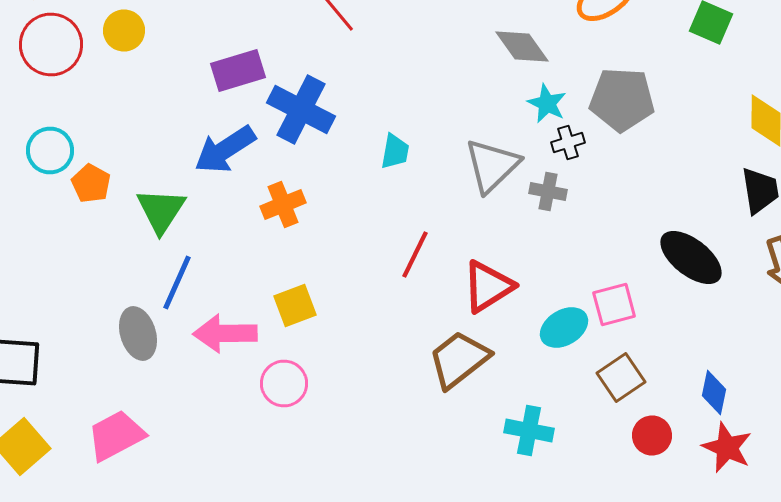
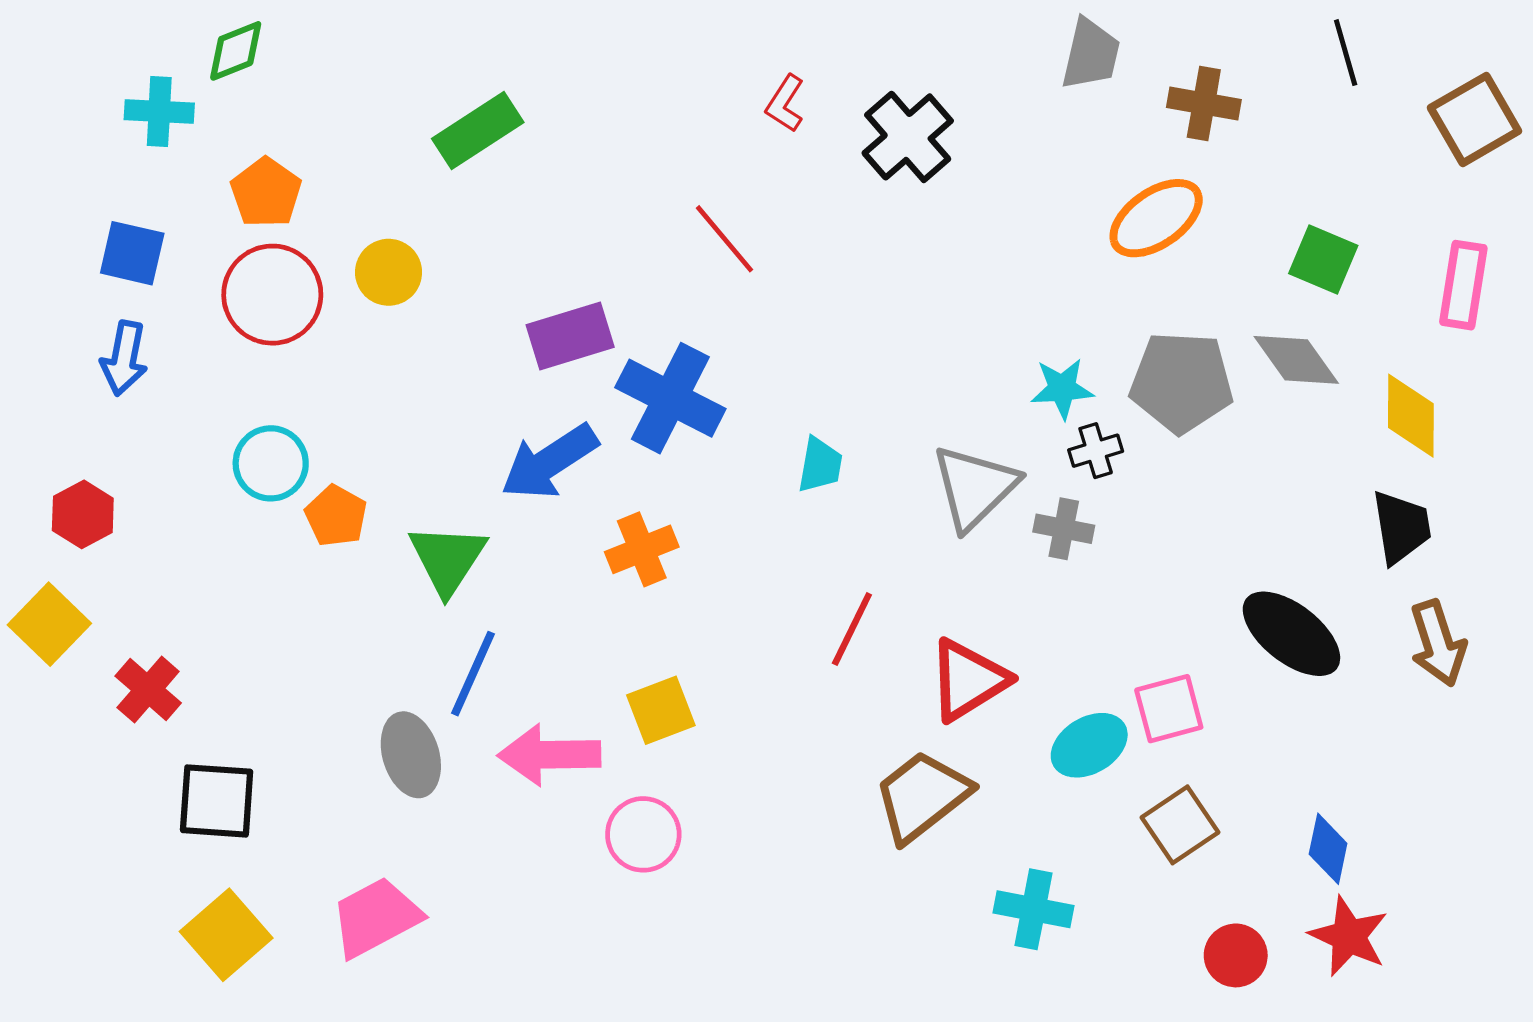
gray diamond: (522, 46) -> (1296, 360), moved
cyan star: (547, 104) -> (1062, 389), turned -30
red circle: (652, 436) -> (1236, 955), moved

